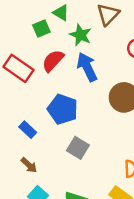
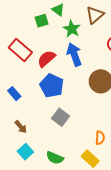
red semicircle: (53, 61) -> (46, 59), moved
blue rectangle: (28, 130) -> (14, 94), moved

